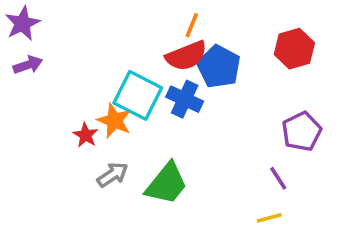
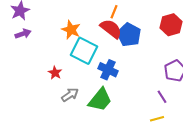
red semicircle: (186, 56) -> (111, 29), turned -120
blue cross: (185, 99) -> (108, 70), moved
orange star: (114, 121) -> (71, 30), moved

